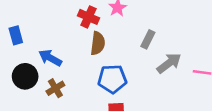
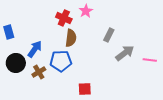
blue arrow: (50, 58) -> (35, 49), turned 96
blue pentagon: (112, 79) -> (61, 61), moved

